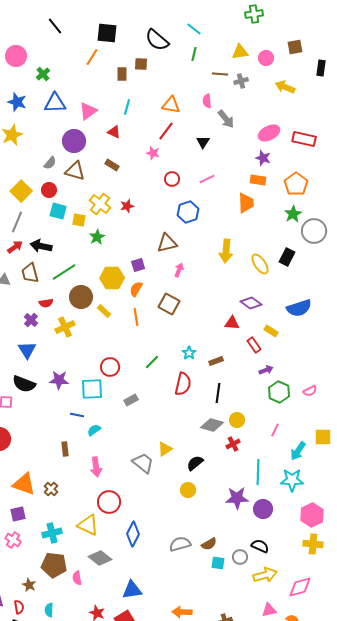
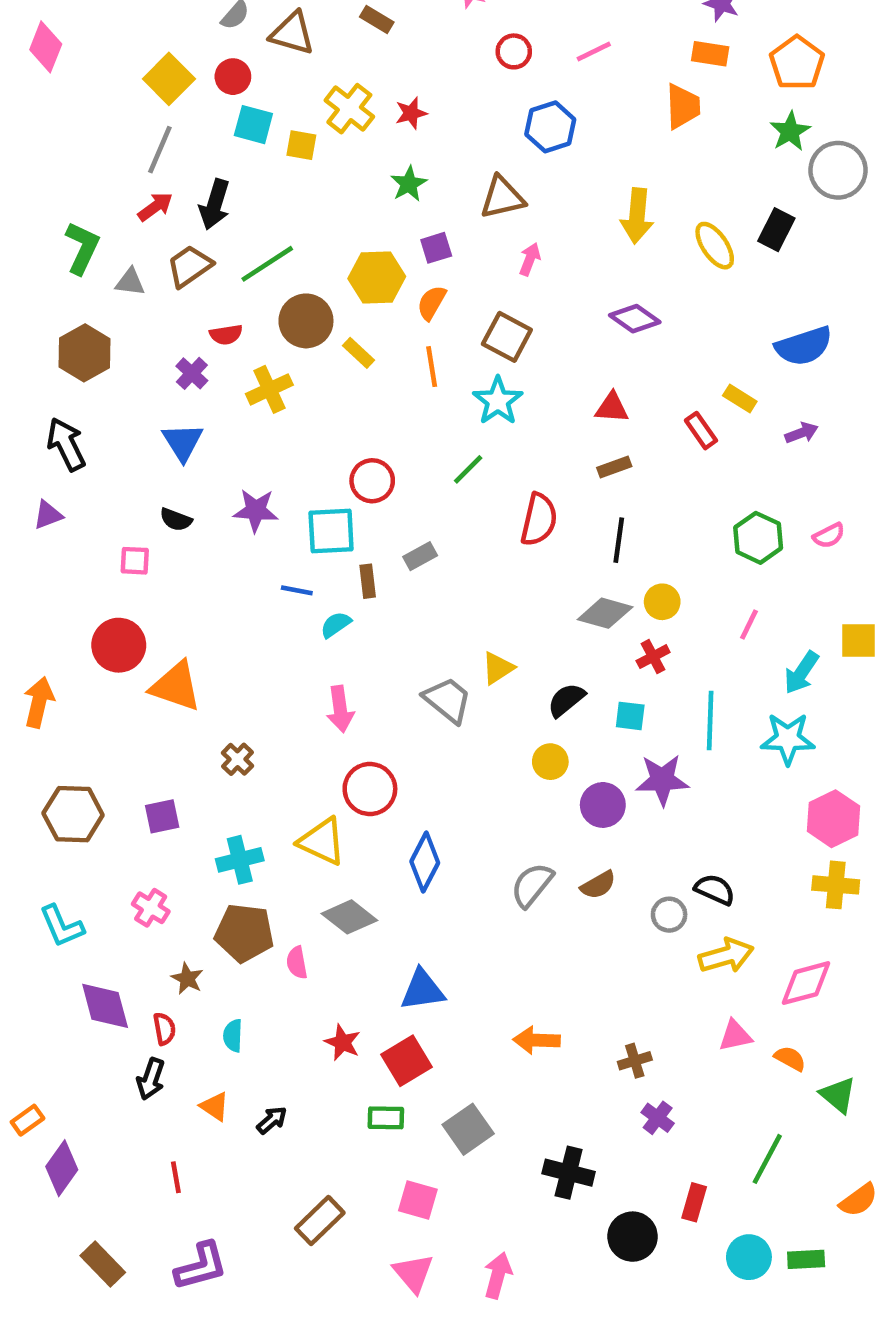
green star: (97, 237) -> (409, 184), moved
black arrow: (41, 246) -> (215, 204), turned -85
brown trapezoid: (30, 273) -> (190, 266), turned 70
purple diamond: (251, 303) -> (635, 319), moved
red triangle: (232, 323) -> (612, 408), moved
cyan star: (189, 353) -> (498, 401), moved, size x1.5
purple arrow: (266, 370) -> (801, 433), moved
black semicircle: (24, 384) -> (176, 520), size x0.6
brown rectangle: (65, 449) -> (368, 581), moved
orange triangle: (24, 484) -> (176, 686), moved
purple circle: (263, 509) -> (603, 805), moved
pink cross: (13, 540) -> (151, 908), moved
gray semicircle: (180, 544) -> (532, 885), turned -35
cyan square: (218, 563) -> (630, 716), moved

